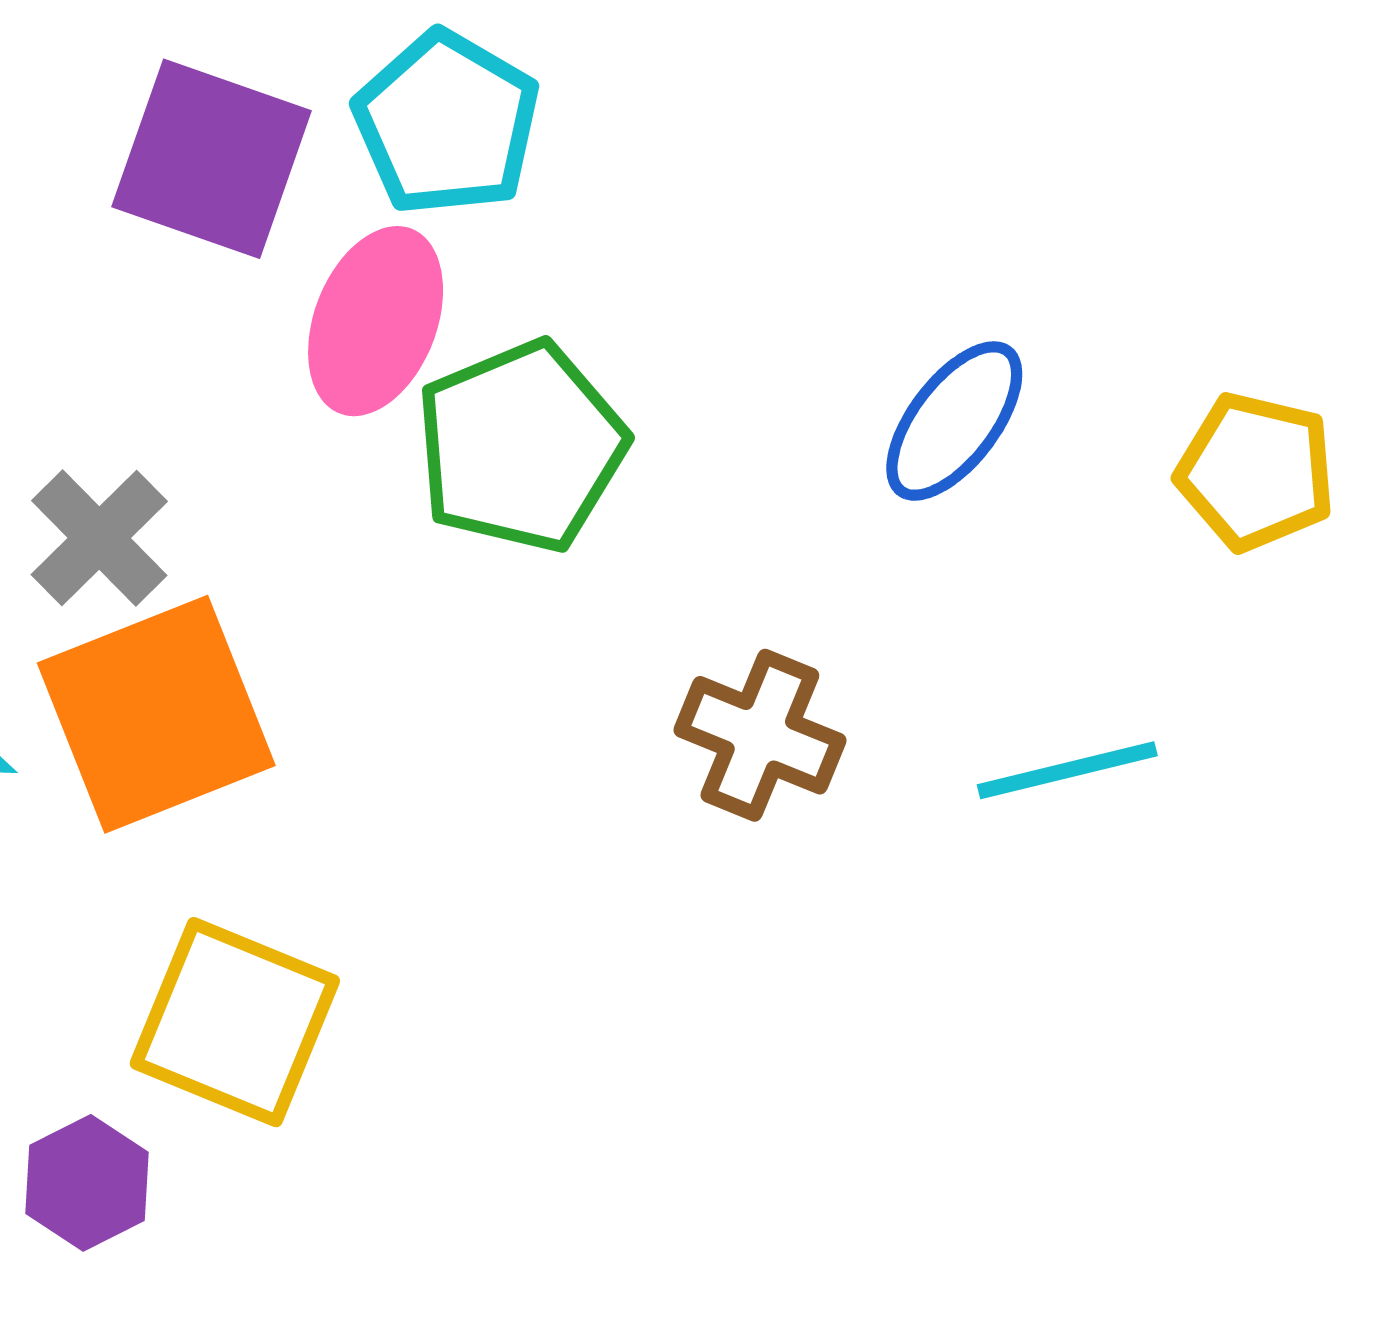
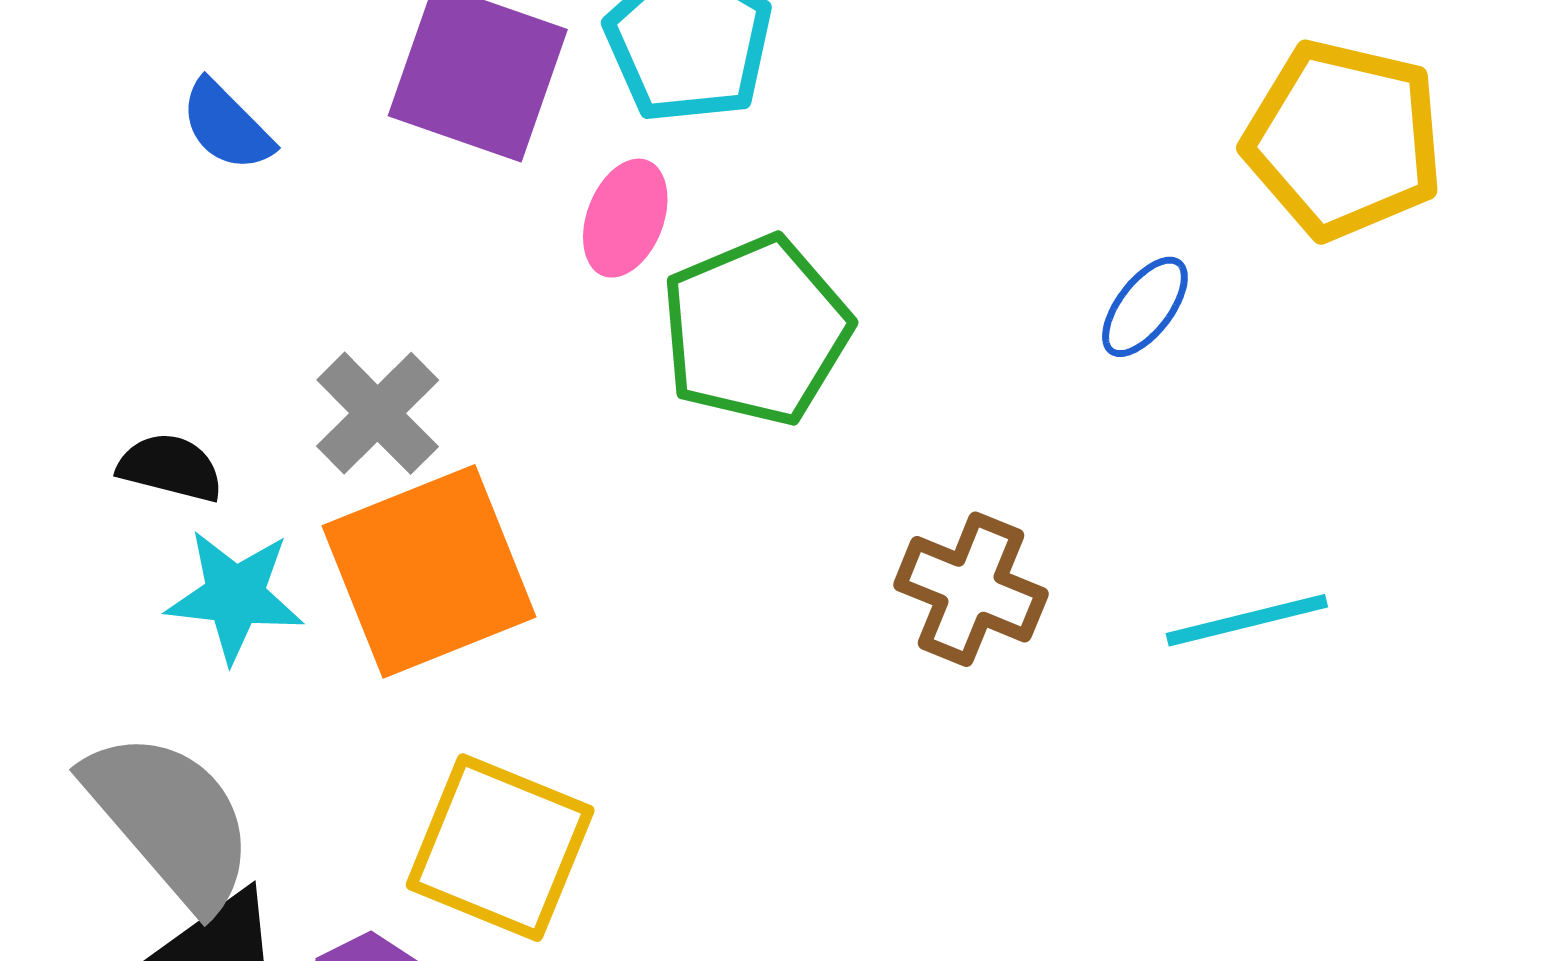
pink ellipse: (376, 321) -> (625, 218), size x0.7
blue ellipse: (954, 421) -> (1145, 307), size x0.7
yellow pentagon: (1256, 472) -> (1344, 140), moved, size x1.4

